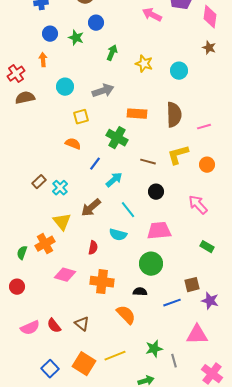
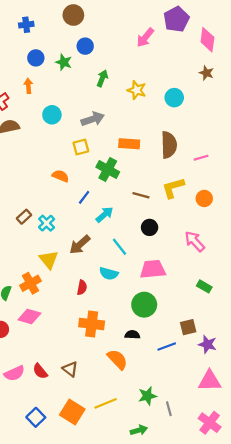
pink arrow: (152, 15) -> (145, 38), turned -78
yellow square: (81, 117) -> (81, 147), moved
pink diamond: (65, 275) -> (29, 316), moved
pink triangle: (197, 335) -> (210, 381), moved

